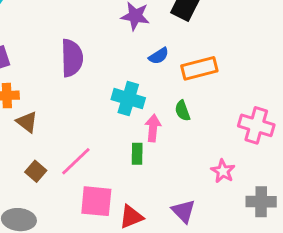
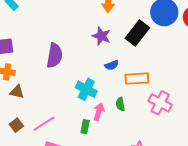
brown triangle: (27, 122) -> (17, 92), turned -35
pink cross: (256, 125) -> (160, 103), moved

